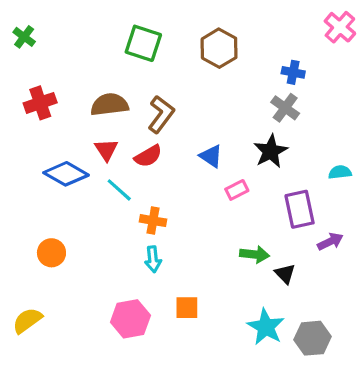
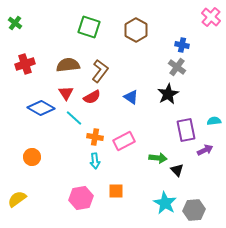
cyan semicircle: (340, 172) -> (214, 121), moved
pink rectangle: (237, 190) -> (124, 141), moved, size x1.5

